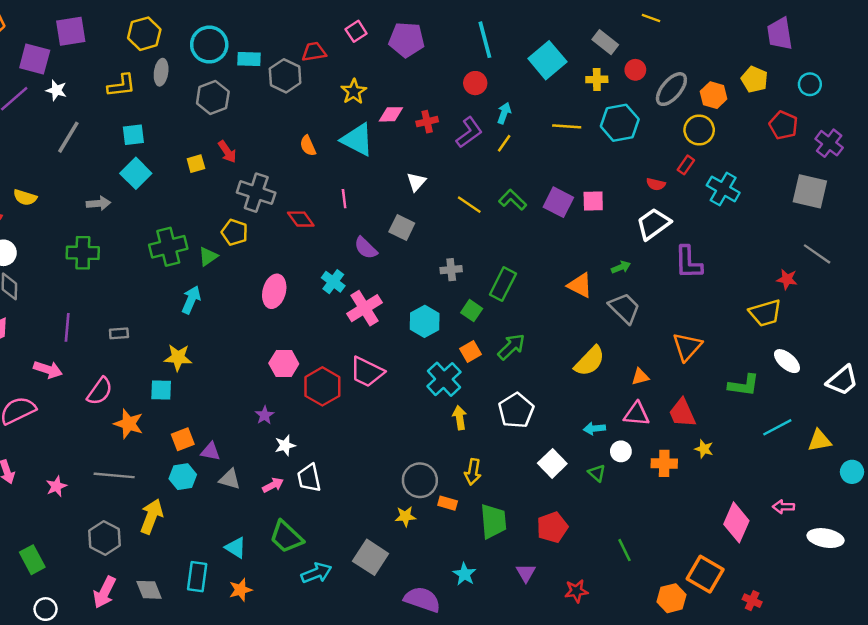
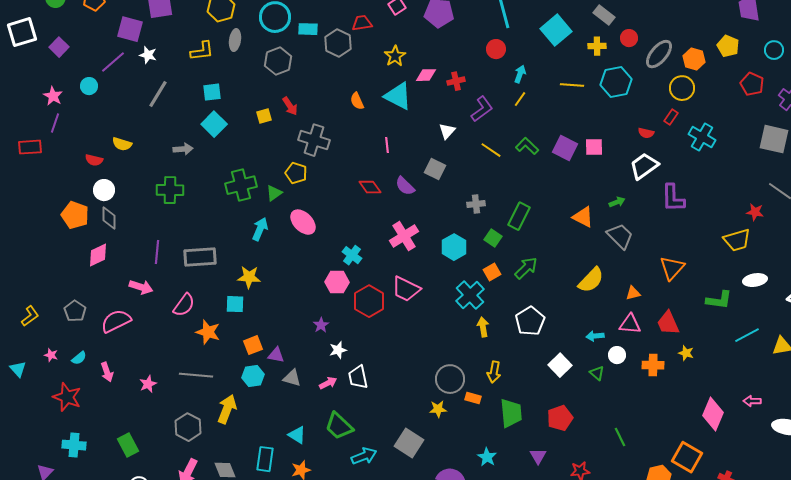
purple L-shape: (469, 132) -> (482, 109), moved
red diamond: (301, 219) -> (370, 187), moved
cyan cross: (333, 282) -> (352, 255), moved
pink ellipse: (274, 291) -> (303, 222), moved, turned -60
gray rectangle: (119, 333) -> (200, 257), size x2.0
white ellipse: (787, 361) -> (755, 280), turned -50

